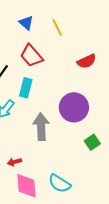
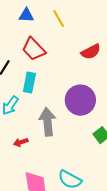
blue triangle: (26, 23) -> (26, 15), turned -35
red arrow: (14, 162) -> (21, 142), moved

